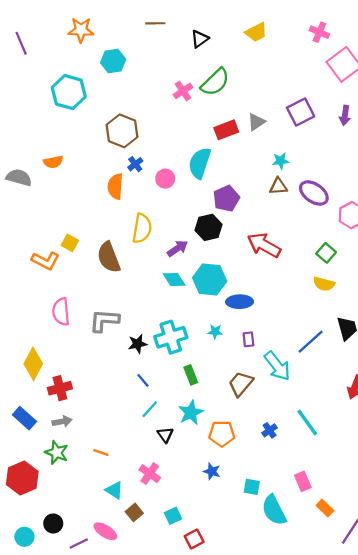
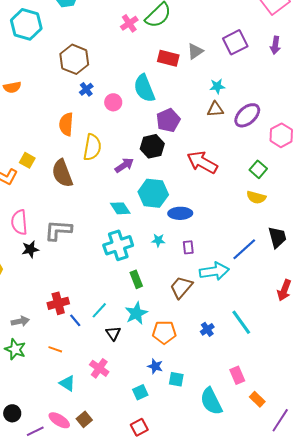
red rectangle: (226, 130) -> (168, 58), turned 35
cyan semicircle: (200, 163) -> (144, 88), turned -40
orange semicircle: (115, 186) -> (66, 124), moved
purple ellipse: (314, 193) -> (247, 115), turned -76
cyan diamond: (174, 279) -> (120, 208), moved
black star: (138, 344) -> (30, 249), moved
cyan arrow: (277, 366) -> (214, 271), turned -60
blue line: (143, 380) -> (75, 320), moved
red cross: (60, 388) -> (58, 303), moved
cyan square: (252, 487) -> (176, 379), moved
brown square: (134, 512) -> (84, 419), moved
cyan square: (173, 516) -> (140, 392), moved

